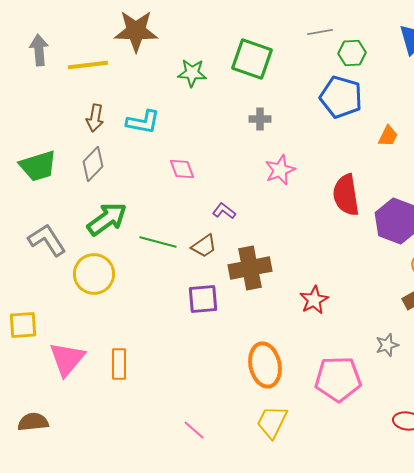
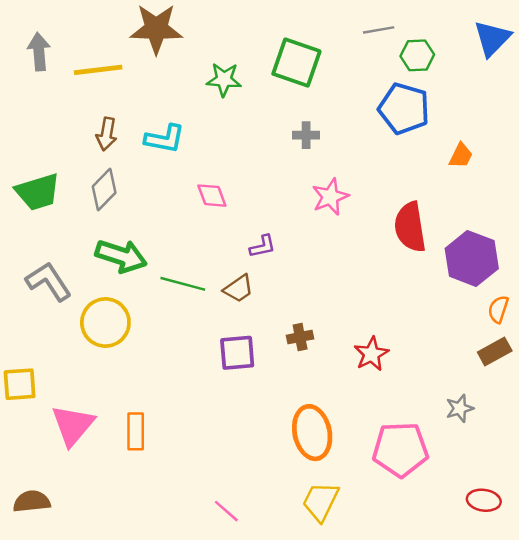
purple L-shape: (224, 211) -> (263, 246), turned 130
green arrow: (107, 219) -> (121, 256), turned 54
brown cross: (250, 268) -> (300, 337), moved, size x0.5

